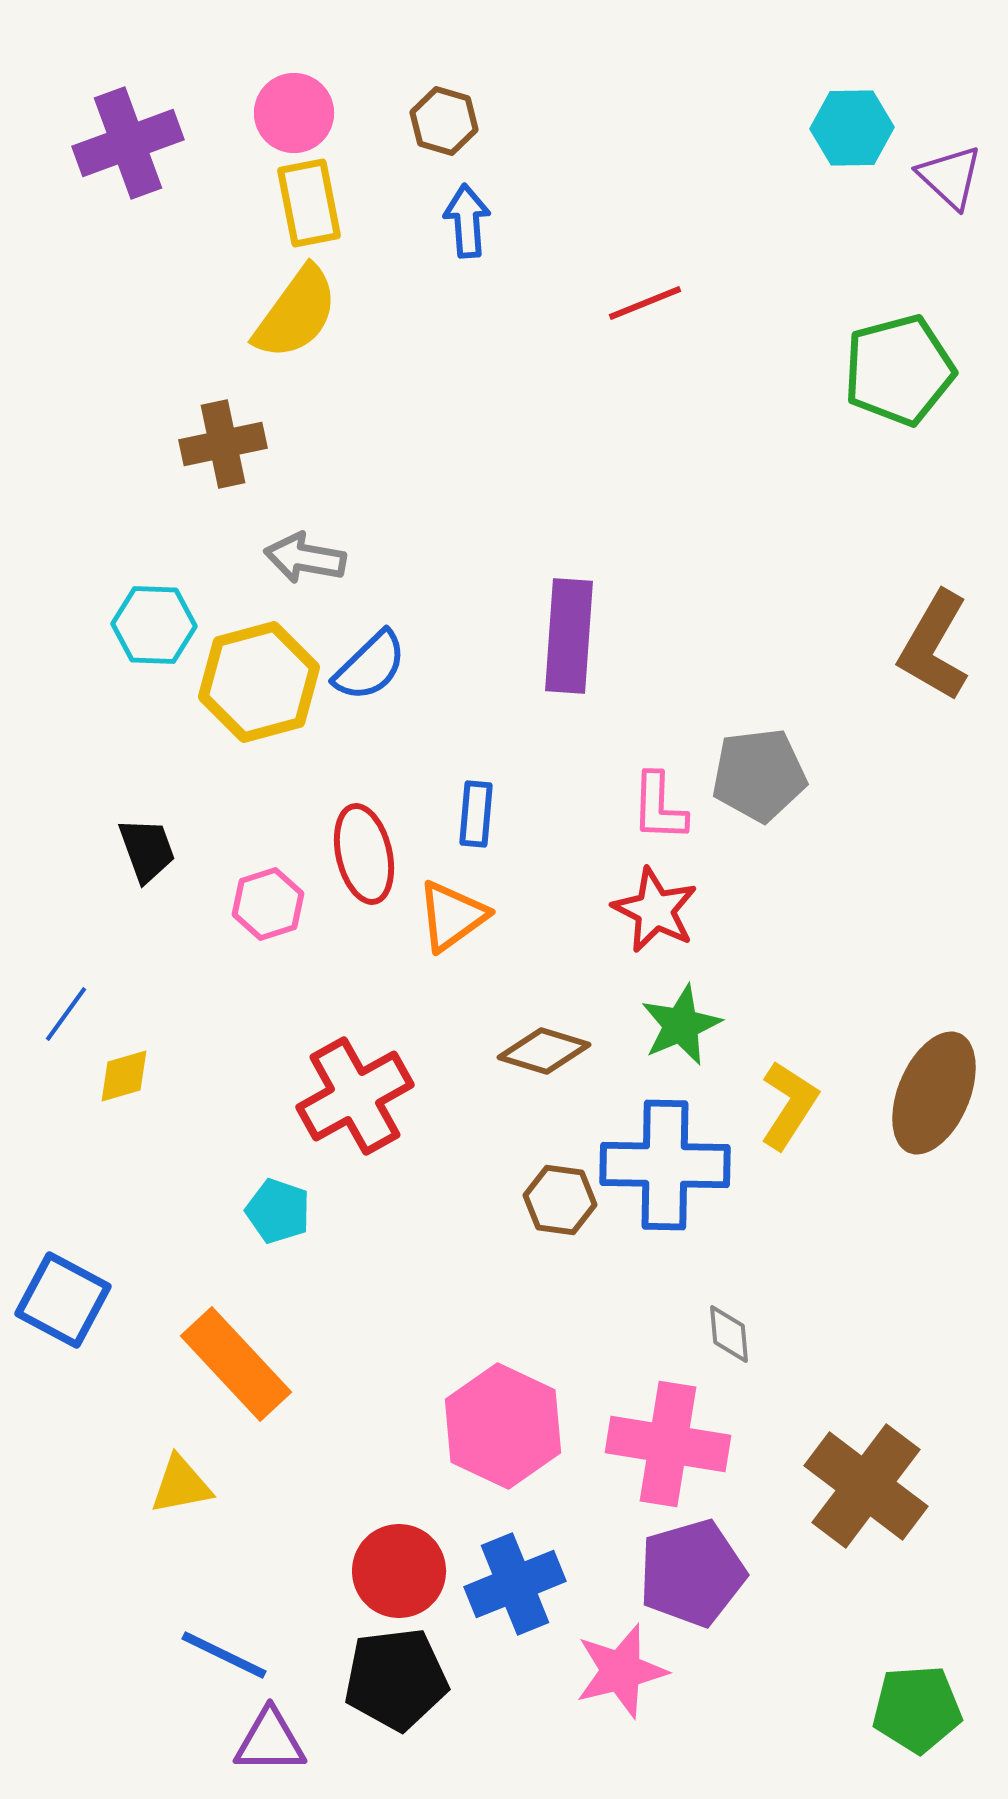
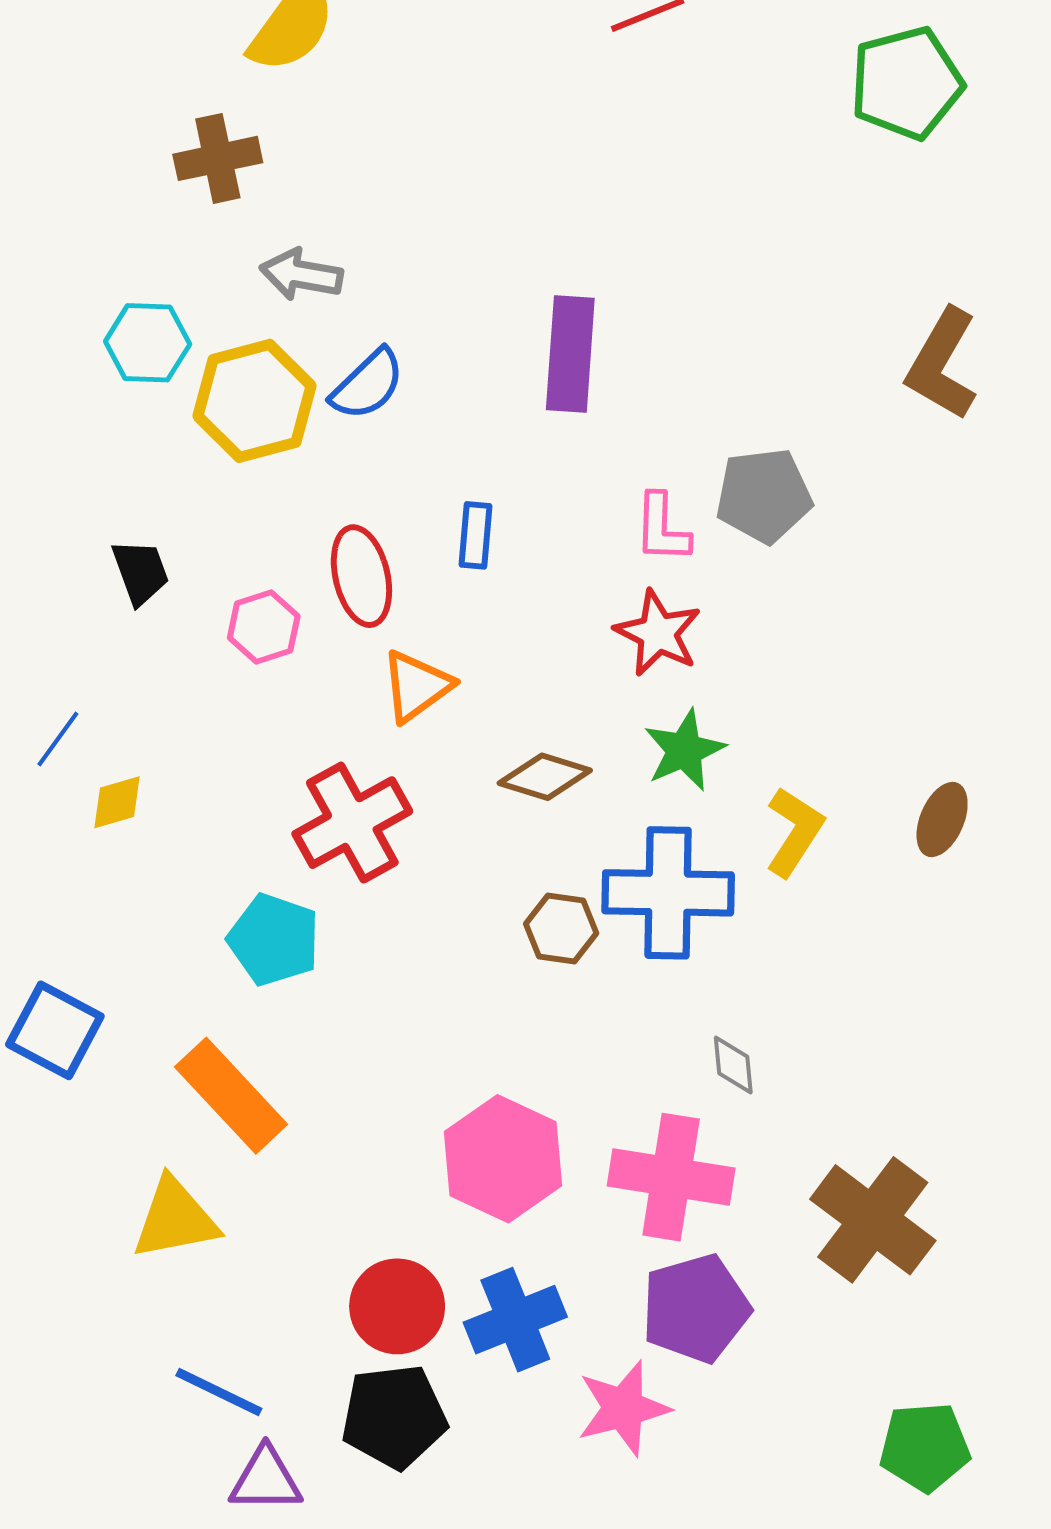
orange triangle: (452, 916) -> (416, 686), moved
brown ellipse: (934, 1093) -> (942, 820), size x0.6
cyan pentagon: (278, 1211) -> (274, 940), size x1.4
yellow triangle: (181, 1485) -> (175, 1219), size x1.4

